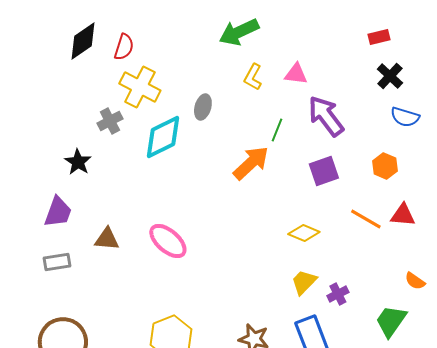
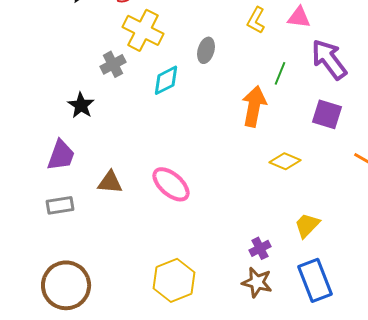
cyan diamond: (163, 137) -> (166, 80), size x0.7
orange arrow: (251, 163) -> (254, 106), turned -36
purple square: (324, 171) -> (327, 114), turned 36
yellow diamond: (304, 233) -> (285, 161), moved
purple cross: (338, 294) -> (260, 248), moved

